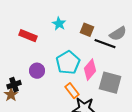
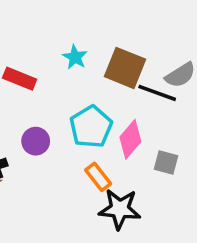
brown square: (87, 30) -> (125, 68), size x1.6
gray square: (110, 83) -> (166, 163), size x0.6

